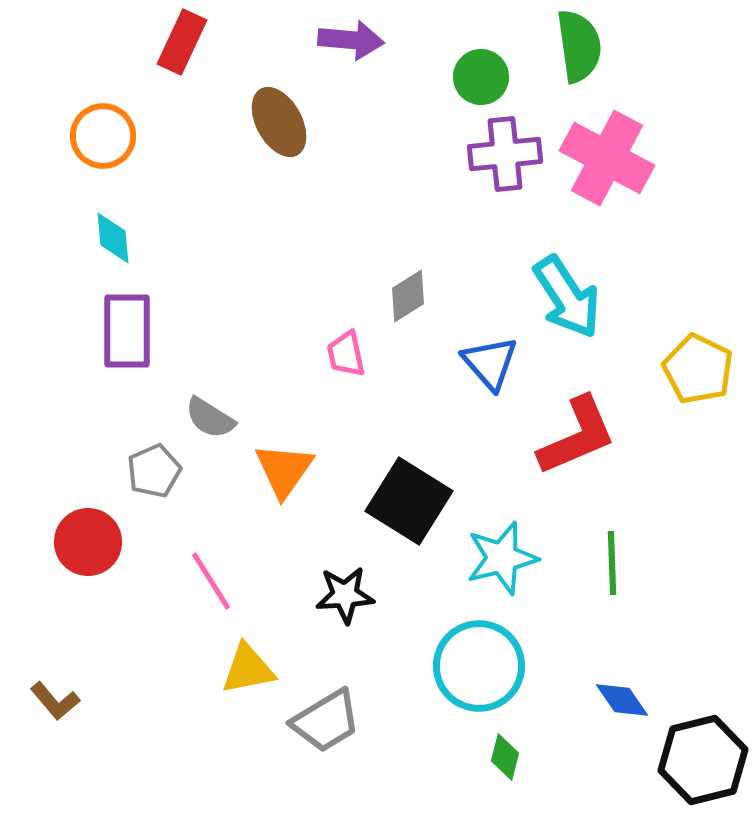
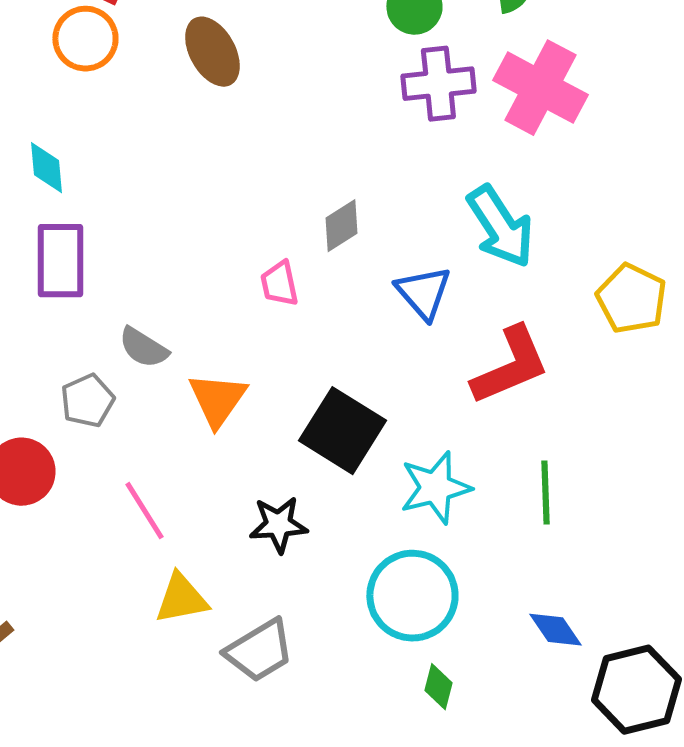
orange circle: (103, 136) -> (85, 39), moved

